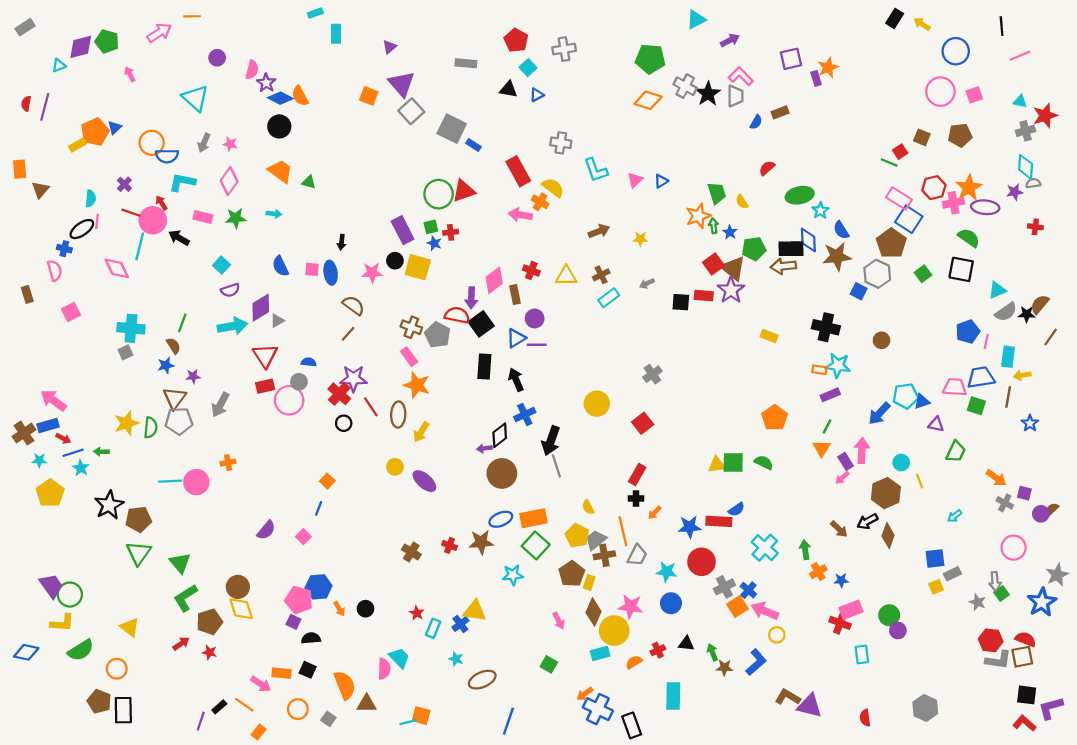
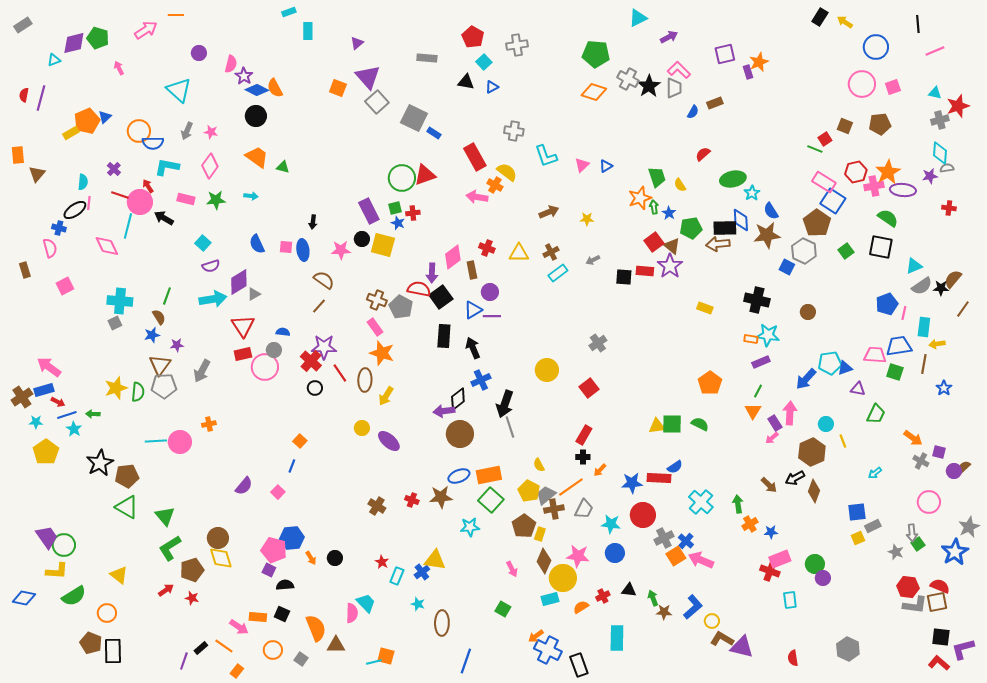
brown triangle: (733, 268) -> (672, 246), size x0.7
purple arrow: (484, 448) -> (444, 411), size x1.5
orange line: (623, 531) -> (571, 487), turned 68
green triangle: (139, 553) -> (127, 507), turned -35
yellow circle: (777, 635) -> (712, 621), moved
brown ellipse: (482, 680) -> (442, 623), turned -65

